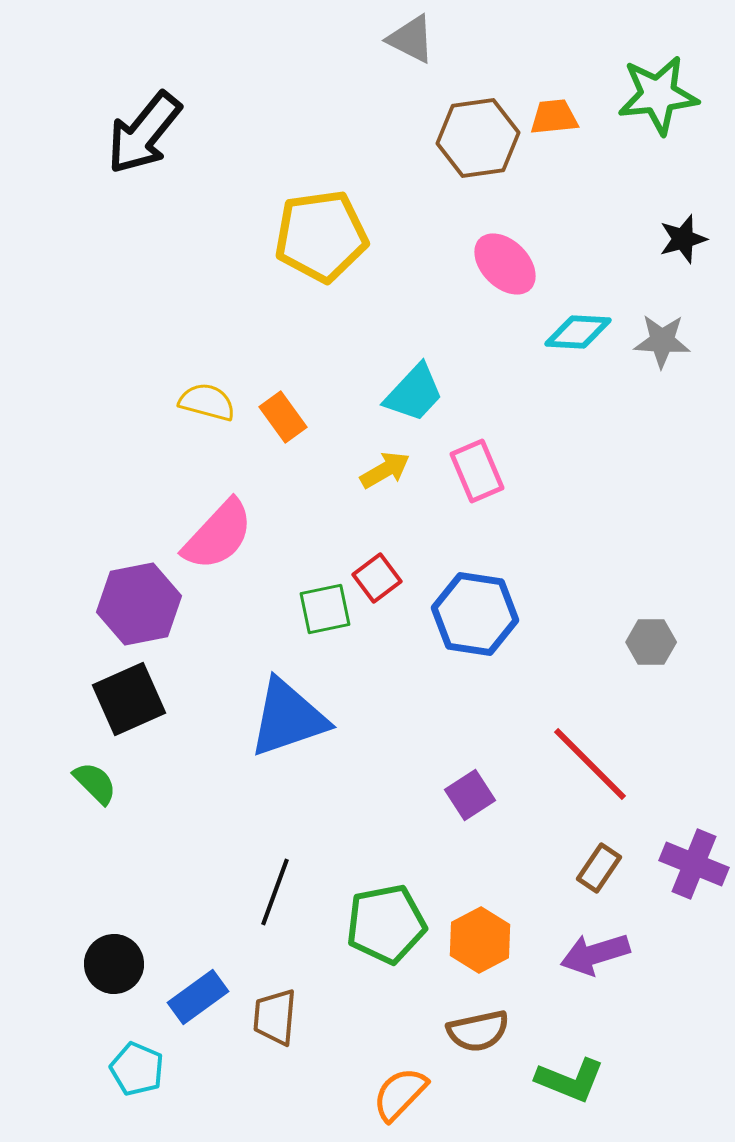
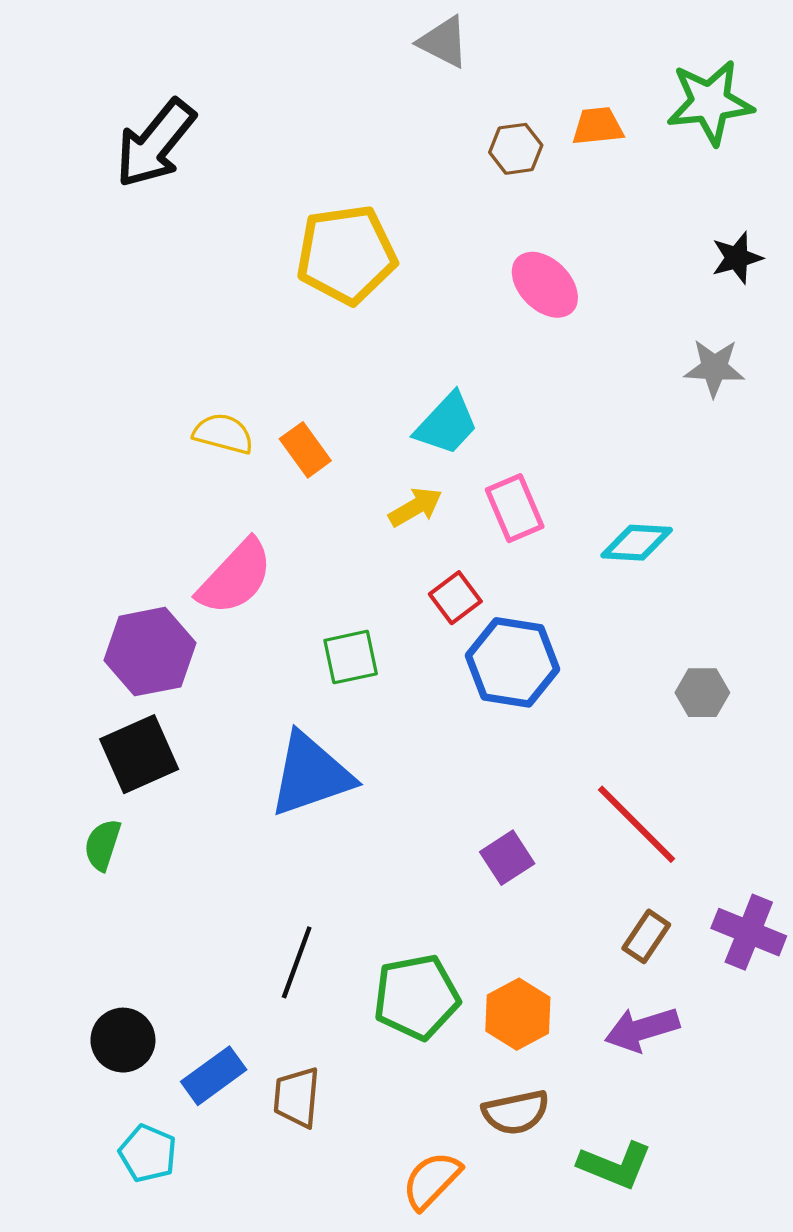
brown hexagon: (478, 138) -> (516, 149), size x0.6
cyan diamond: (578, 332) -> (637, 543), moved
red square: (377, 578) -> (455, 598), moved
green semicircle: (95, 783) -> (102, 845), turned -117

